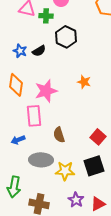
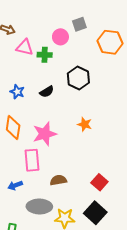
black hexagon: (66, 37) -> (78, 78), moved
black semicircle: (39, 51) -> (47, 92), moved
brown semicircle: (59, 135) -> (58, 180), turned 98
black square: (94, 166) -> (95, 213), turned -30

